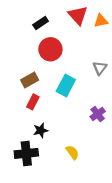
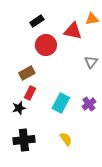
red triangle: (78, 15) -> (73, 31), moved, turned -36
cyan rectangle: (66, 85) -> (61, 103), moved
black star: (41, 130) -> (19, 108), moved

